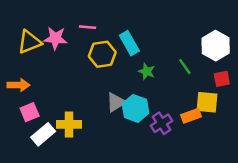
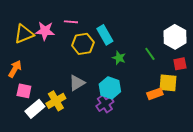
orange arrow: (18, 85) -> (15, 69), turned -60
gray triangle: (116, 102) -> (77, 83), moved
pink square: (30, 112) -> (24, 91), turned 35
purple cross: (161, 123) -> (105, 104), moved
yellow cross: (69, 124) -> (56, 101), turned -30

